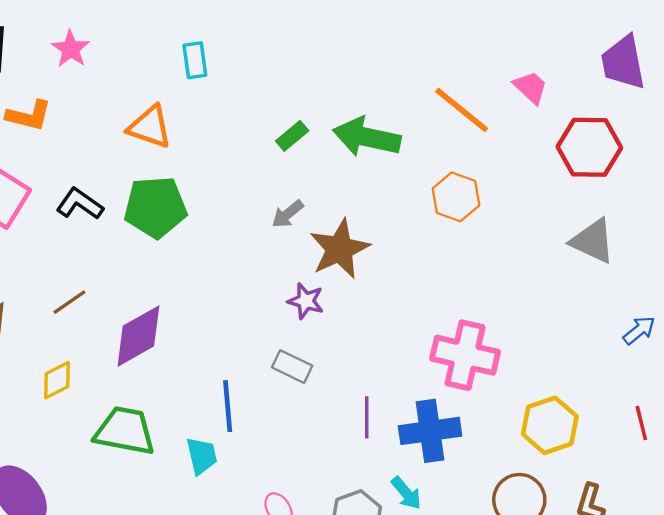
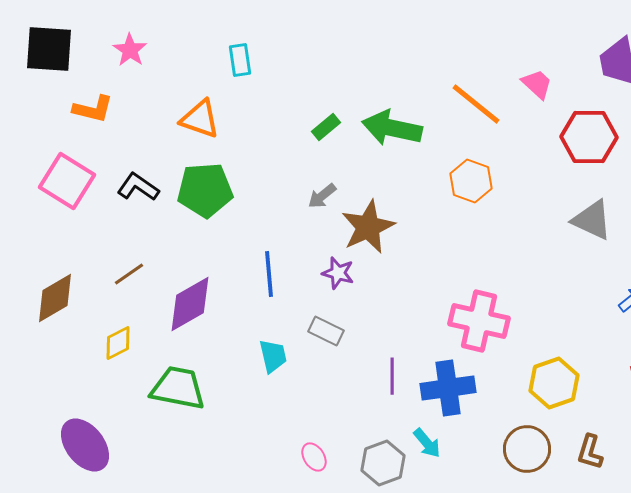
blue line: (228, 406) -> (269, 274), moved
cyan trapezoid: (202, 456) -> (273, 356), moved

